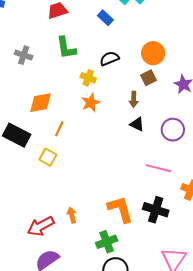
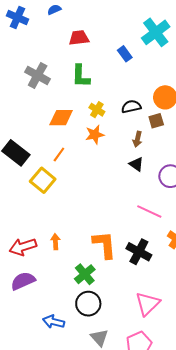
gray cross: (24, 55) -> (38, 75), size x1.4
black semicircle: (109, 59) -> (131, 107), moved
orange diamond: (40, 103) -> (61, 118), moved
yellow square: (48, 157) -> (43, 180), size x1.4
green cross: (107, 242) -> (85, 274), turned -30

